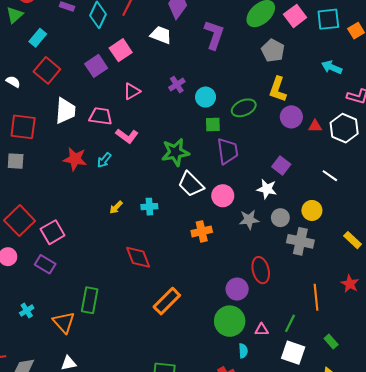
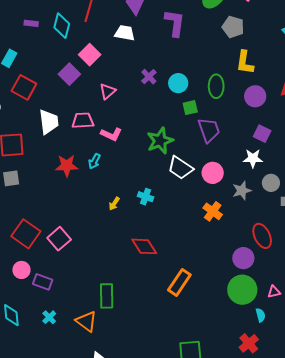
green ellipse: (244, 108) -> (216, 86), turned -55
purple circle: (291, 117) -> (255, 96), moved
cyan cross: (149, 207) -> (146, 197), turned 35
orange cross: (202, 231) -> (213, 211), moved, turned -30
purple rectangle: (45, 264) -> (43, 282), moved

